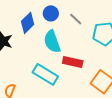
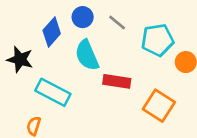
cyan rectangle: (45, 74) -> (53, 92), moved

